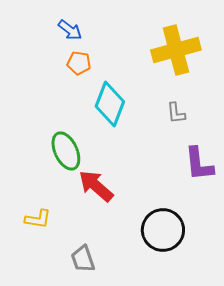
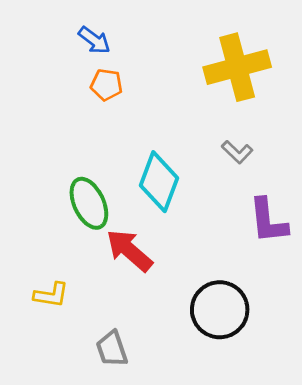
cyan diamond: (110, 104) -> (159, 182), moved
gray L-shape: (176, 113) -> (237, 152), turned -40

